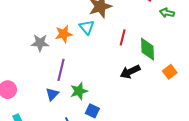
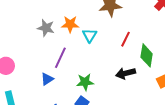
cyan triangle: (87, 27) -> (90, 35), moved
green star: (79, 91) -> (85, 82), moved

